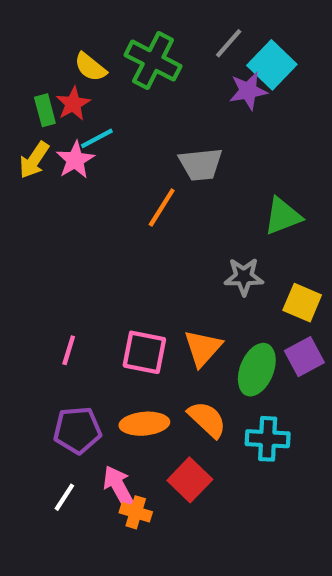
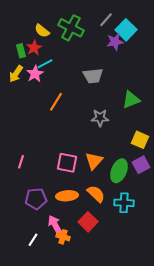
orange line: (162, 208) -> (56, 102), moved
gray star: (244, 277) -> (100, 118), moved
pink line: (69, 350) -> (21, 162), moved
white line: (64, 497) -> (33, 240), moved

